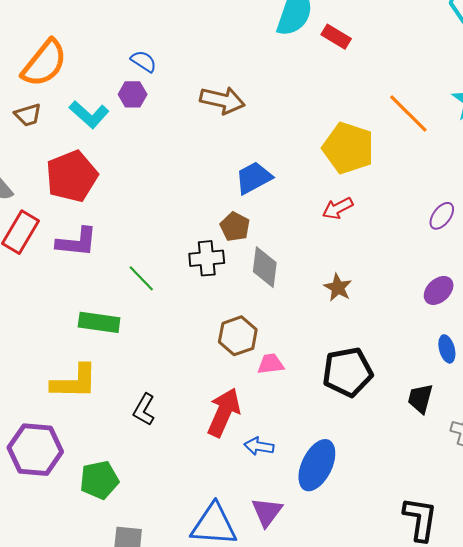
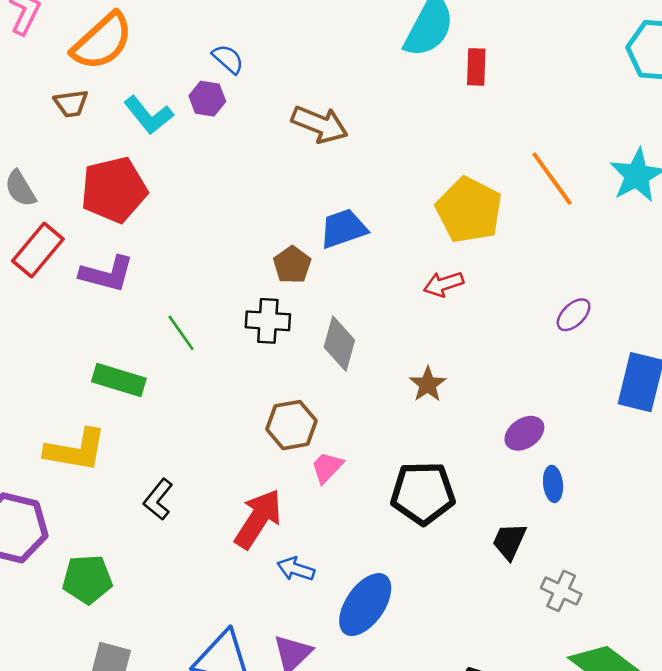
red rectangle: (336, 37) -> (476, 67), turned 52
brown pentagon: (235, 227) -> (292, 265), moved
purple ellipse: (439, 290) -> (524, 433), moved
pink trapezoid: (271, 364) -> (327, 467), turned -48

